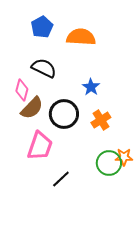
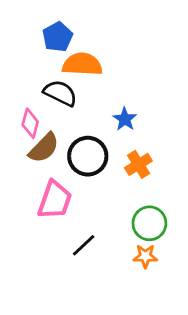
orange semicircle: (81, 37) -> (82, 64), moved
orange star: (124, 157) -> (145, 256), moved

